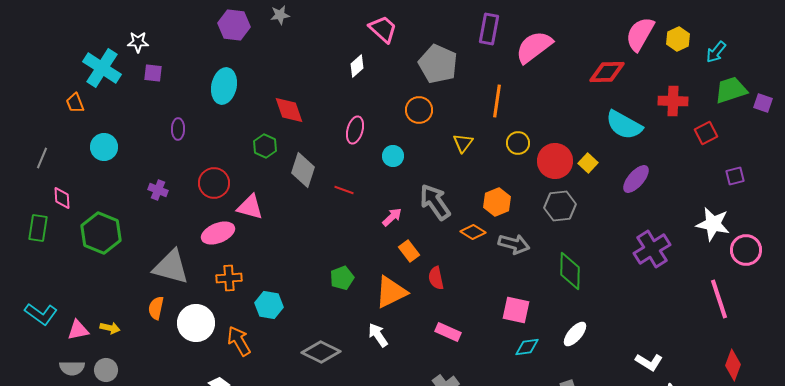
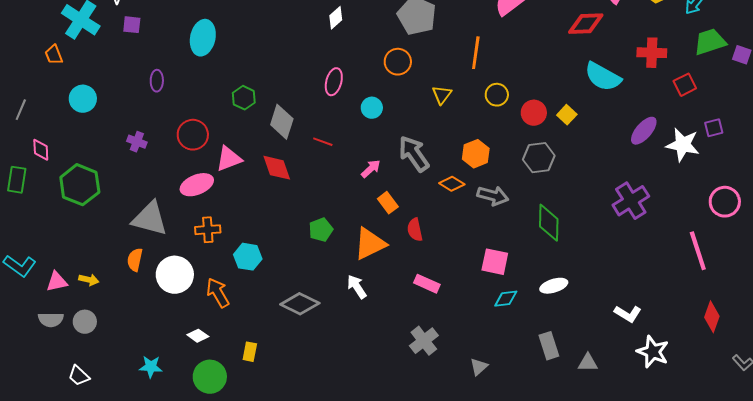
red diamond: (289, 110) -> (277, 168), moved
red circle: (555, 161) -> (534, 113), size x0.7
purple ellipse: (636, 179) -> (644, 131), moved
pink triangle: (250, 207) -> (229, 159), turned -36
white star: (713, 224) -> (683, 145), moved
white ellipse: (575, 334) -> (554, 286), turned 32

